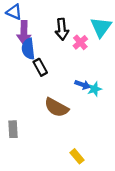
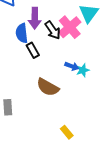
black arrow: (62, 29) -> (53, 30), moved, turned -30
purple arrow: (24, 33) -> (35, 18), moved
pink cross: (80, 42) -> (70, 27), size x1.6

